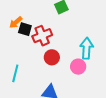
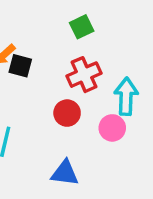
red cross: (42, 36) -> (84, 75), moved

